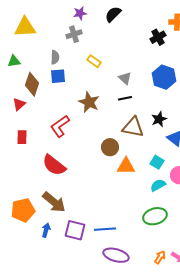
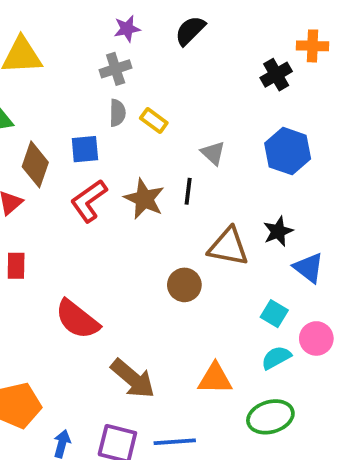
gray semicircle: (55, 57) -> (117, 113), moved
black line: (125, 98) -> (188, 191), moved, turned -72
red L-shape: (60, 126) -> (89, 201), moved
orange triangle: (126, 166) -> (215, 379), moved
brown arrow: (54, 202) -> (133, 379), moved

